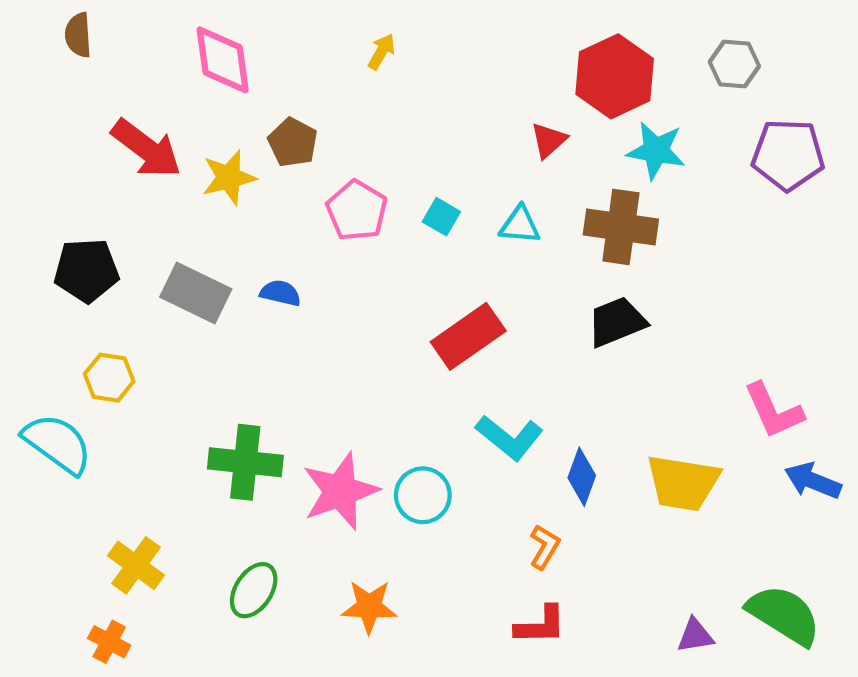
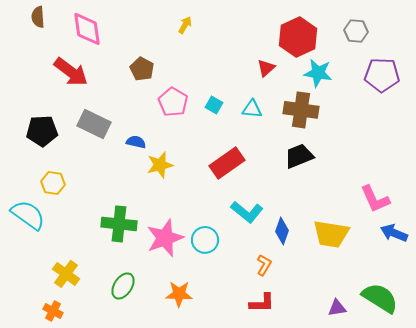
pink diamond: (223, 60) -> (87, 29), moved
yellow star: (229, 177) -> (160, 165), moved
gray rectangle: (196, 293) -> (94, 124), moved

